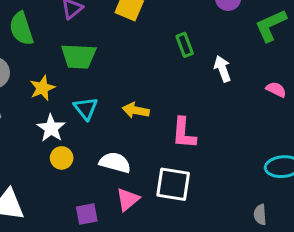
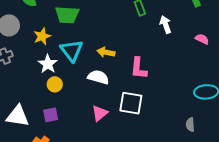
cyan triangle: (86, 108) -> (72, 51), size x1.4
white semicircle: (115, 163) -> (98, 77), moved
purple square: (87, 214) -> (51, 115), moved

